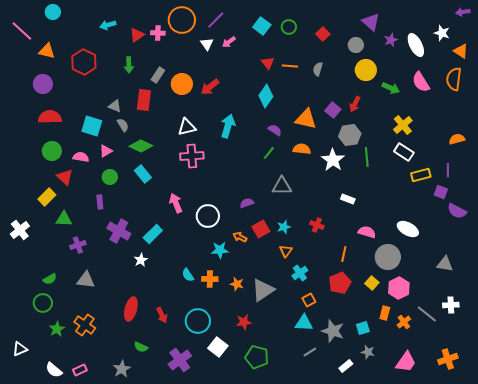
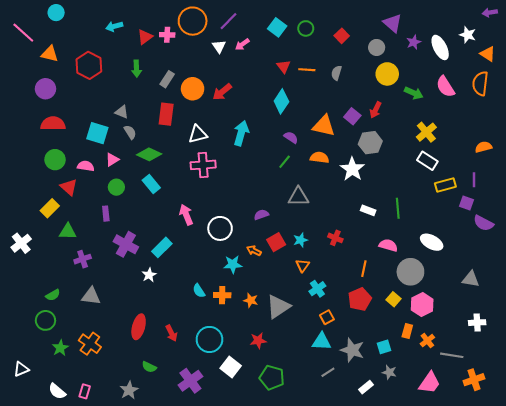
red rectangle: (144, 100) -> (166, 114), moved
green line: (367, 157) -> (398, 208), moved
gray line: (427, 314) -> (452, 355), moved, turned -30
pink rectangle: (80, 370) -> (85, 391), turned -48

